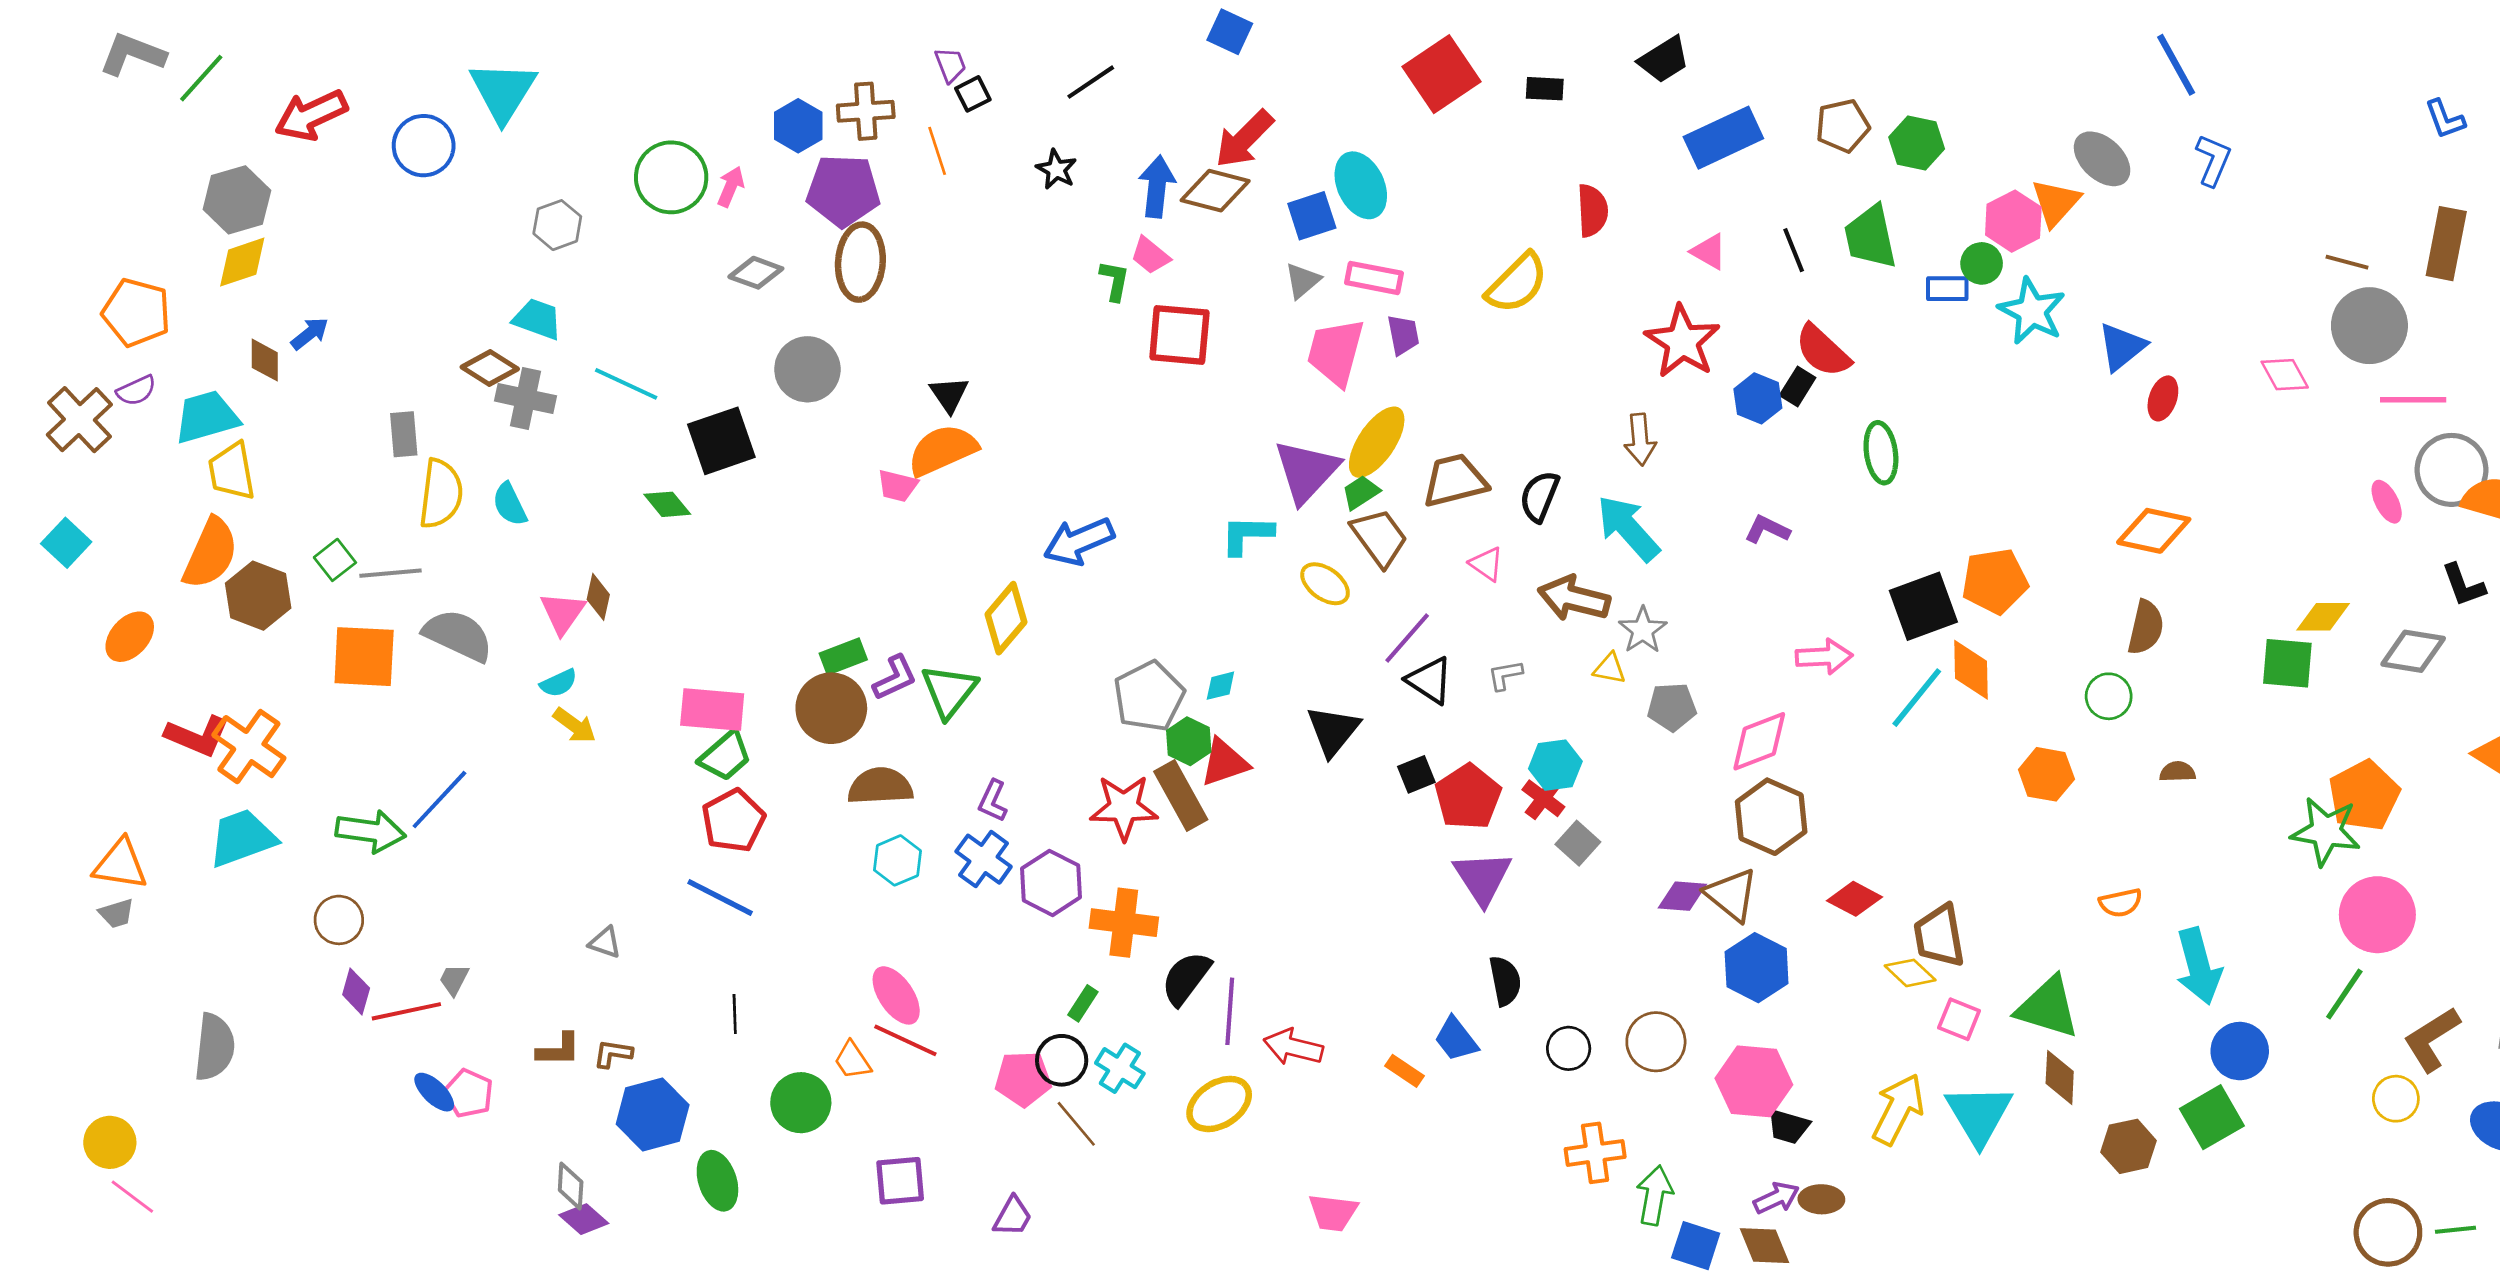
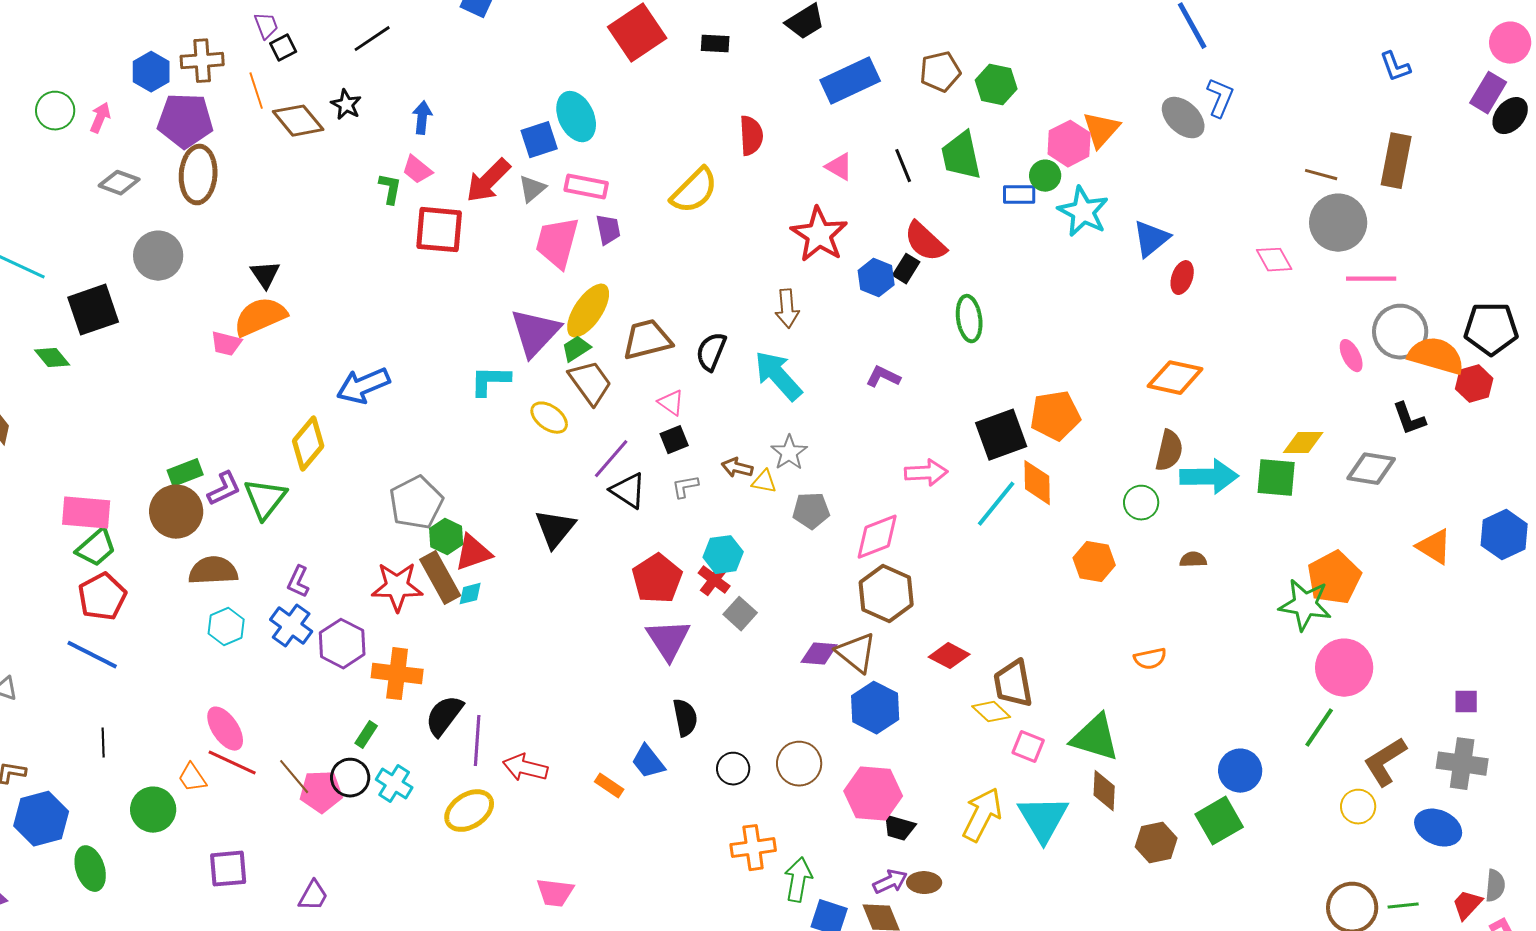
red arrow: (1244, 139) -> (488, 181), moved
gray ellipse: (2102, 159) -> (1183, 118), moved
green circle: (671, 177) -> (55, 111), size x0.7
blue arrow: (1157, 187) -> (422, 118), size x0.7
brown diamond: (1215, 191) -> (298, 121), moved, turned 36
brown arrow: (1574, 598) -> (737, 468), moved, size x0.6
cyan diamond: (1220, 686) -> (470, 594), moved
black square: (1416, 774) -> (674, 440), moved
cyan arrow: (2199, 966) -> (1209, 477), moved, turned -76
brown line: (1076, 1124) -> (294, 777), moved

